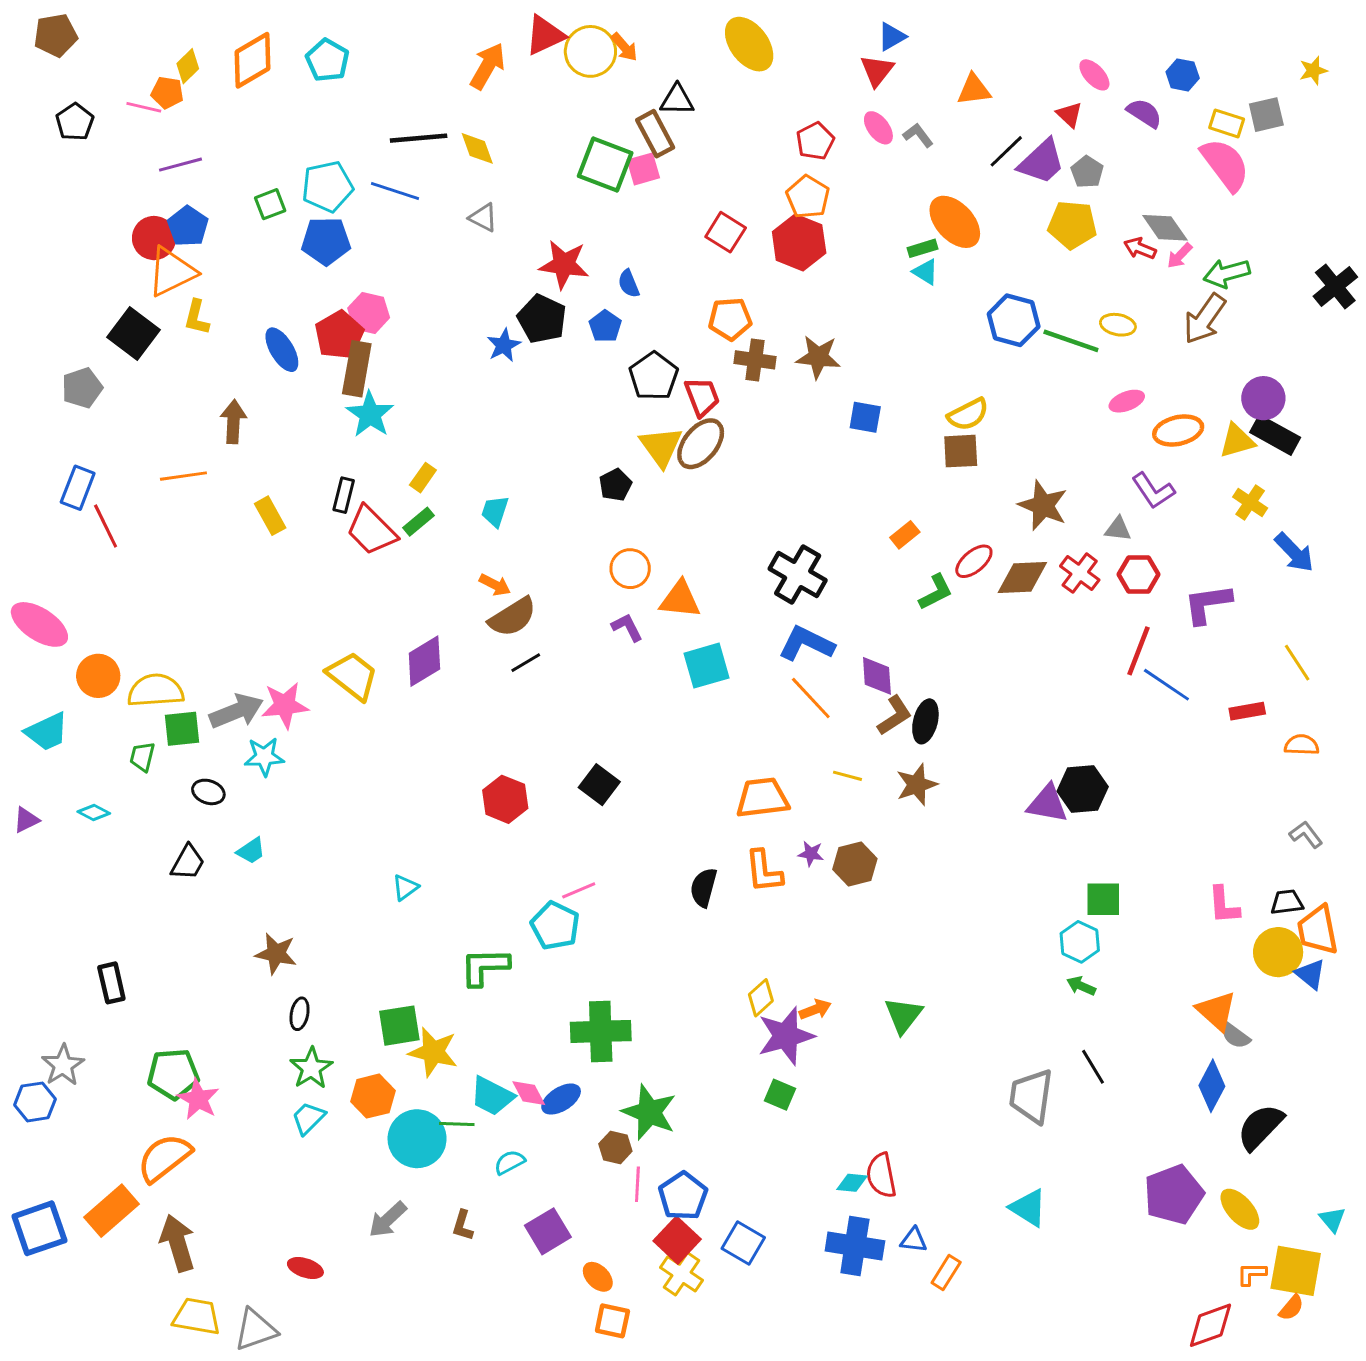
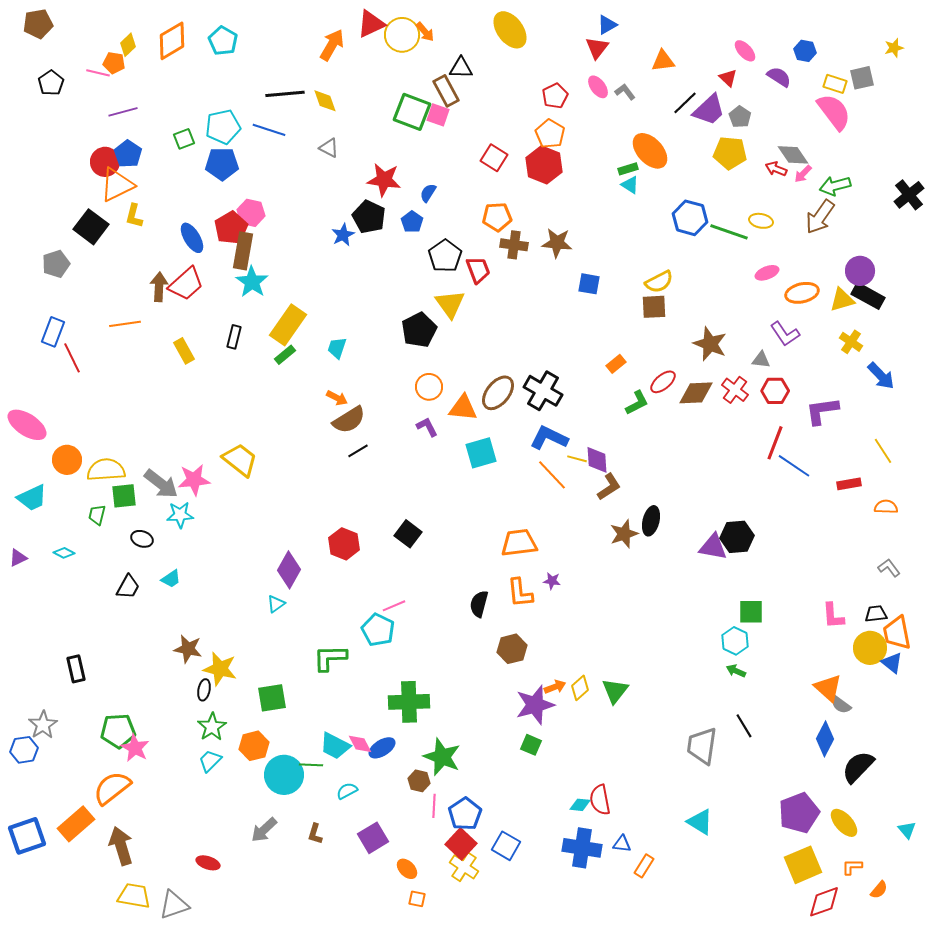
pink square: (643, 169) -> (438, 115), turned 35
blue semicircle: (629, 284) -> (428, 193), turned 54
brown ellipse: (701, 444) -> (498, 393), moved
yellow rectangle: (423, 478) -> (288, 325), size x2.0
black pentagon: (615, 485) -> (419, 330), size x1.6
red trapezoid: (372, 530) -> (186, 284), moved, turned -87
purple diamond: (424, 661) -> (289, 570), moved, turned -30
gray arrow: (236, 711) -> (161, 484), turned 60
black ellipse: (925, 721) -> (651, 521), moved
yellow line: (848, 776) -> (577, 459), moved
brown hexagon: (855, 864) -> (512, 649), moved
yellow diamond: (761, 998) -> (580, 688), moved
yellow star: (433, 1052) -> (220, 669), moved
yellow square: (1296, 1271) -> (803, 865), moved, turned -33
orange square: (612, 1321) -> (417, 899), size x0.7

